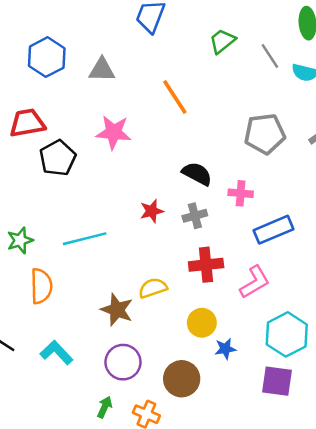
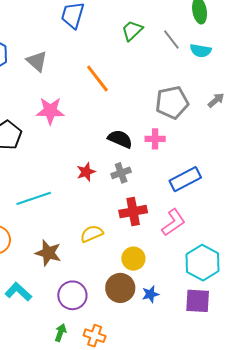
gray triangle: (102, 70) -> (37, 61), turned 45
pink cross: (241, 193) -> (155, 139), moved
brown star: (117, 310) -> (48, 253), moved
blue star: (225, 349) -> (150, 294), moved
brown circle: (182, 379) -> (120, 288), moved

